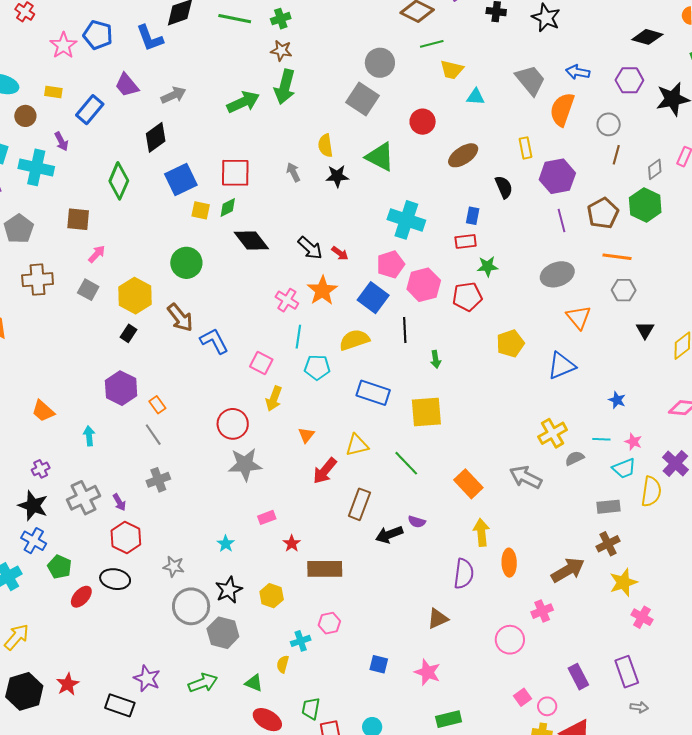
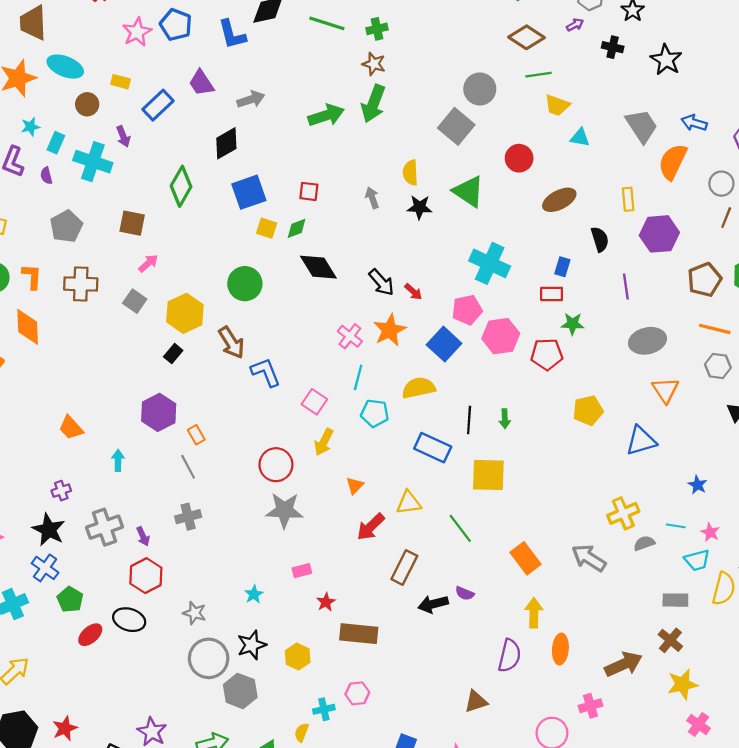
red square: (235, 173) -> (309, 191), size x0.6
purple line: (562, 220) -> (626, 286), moved
black line: (405, 330) -> (469, 420), moved
brown cross: (608, 544) -> (670, 640), turned -30

